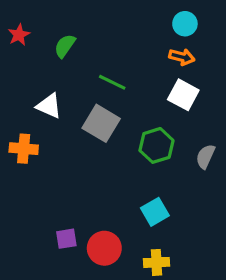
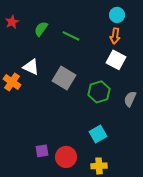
orange arrow: (182, 57) -> (115, 36), turned 84
green line: (112, 82) -> (71, 36), moved
orange cross: (24, 149) -> (12, 82), moved, turned 30

